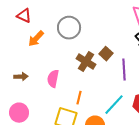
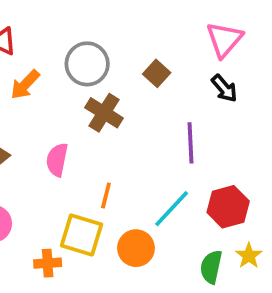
brown square: (106, 54) -> (157, 73), moved
brown cross: (86, 62) -> (104, 113), moved

